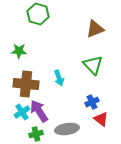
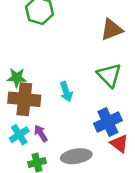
green star: (19, 51) -> (17, 78), moved
blue cross: (92, 102) -> (108, 122), size x1.5
purple arrow: (39, 111) -> (41, 133), size x0.6

